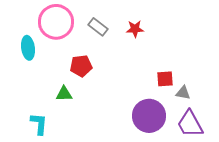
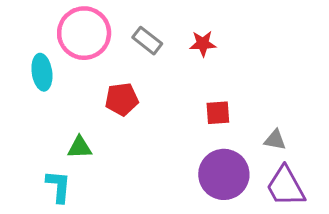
red square: (165, 79) -> (218, 113), moved
green triangle: (64, 94) -> (80, 147), moved

